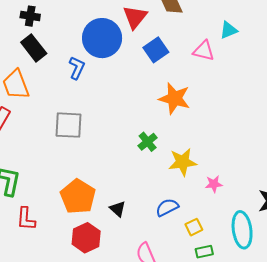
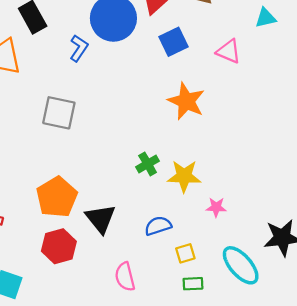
cyan triangle: (229, 30) -> (266, 18), moved
green cross: (148, 142) -> (148, 164), moved
black triangle: (118, 209) -> (101, 219), size x1.6
cyan ellipse: (242, 230) -> (241, 265), turned -42

